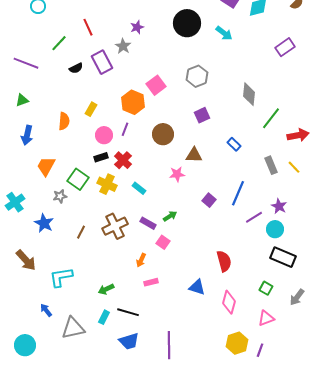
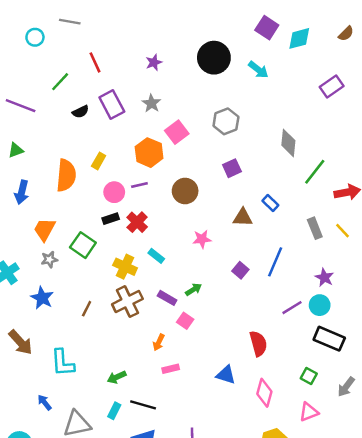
gray star: (123, 46) -> (151, 103), moved
orange semicircle: (64, 121) -> (66, 175), size x1.5
purple line: (125, 129) -> (139, 185), turned 56
brown triangle: (194, 155) -> (243, 217), moved
yellow cross: (107, 184) -> (125, 267), moved
gray star: (60, 196) -> (49, 259), moved
purple line: (254, 217) -> (292, 308), moved
cyan L-shape: (61, 277) -> (63, 363), turned -85

